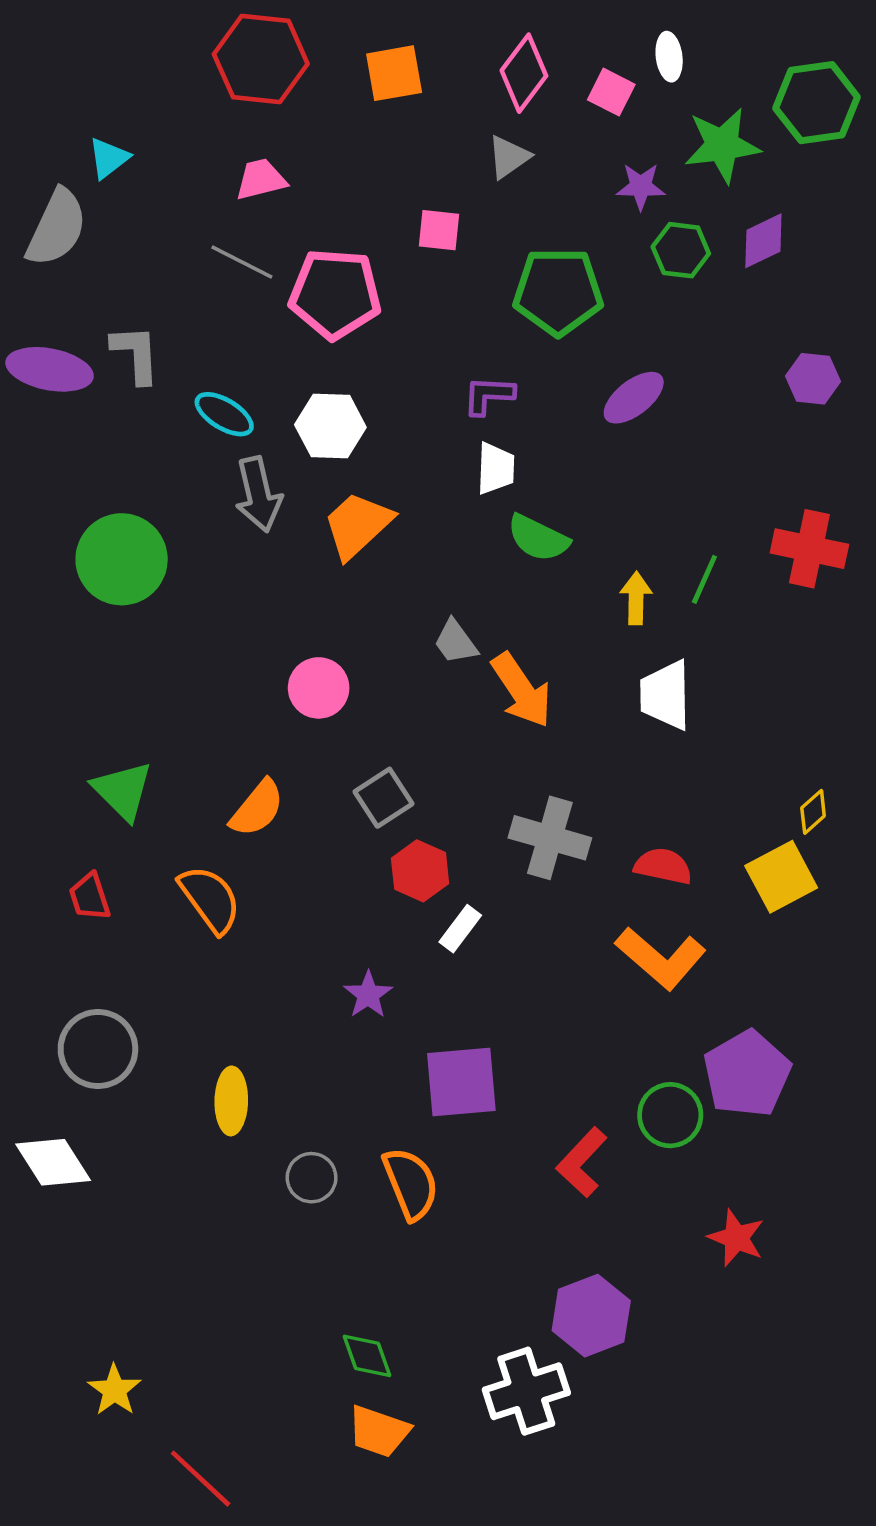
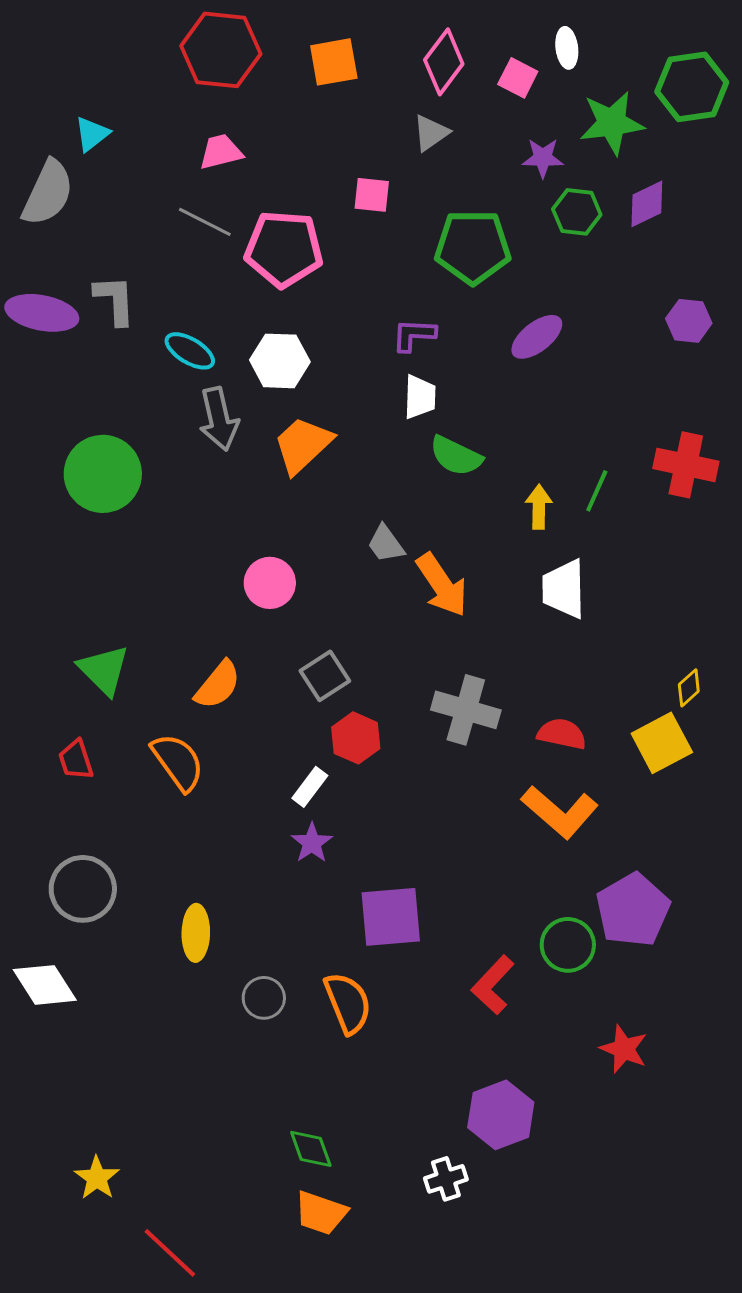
white rectangle: (460, 929) -> (310, 787), moved
white cross: (526, 1391) -> (446, 1179), size x0.6

